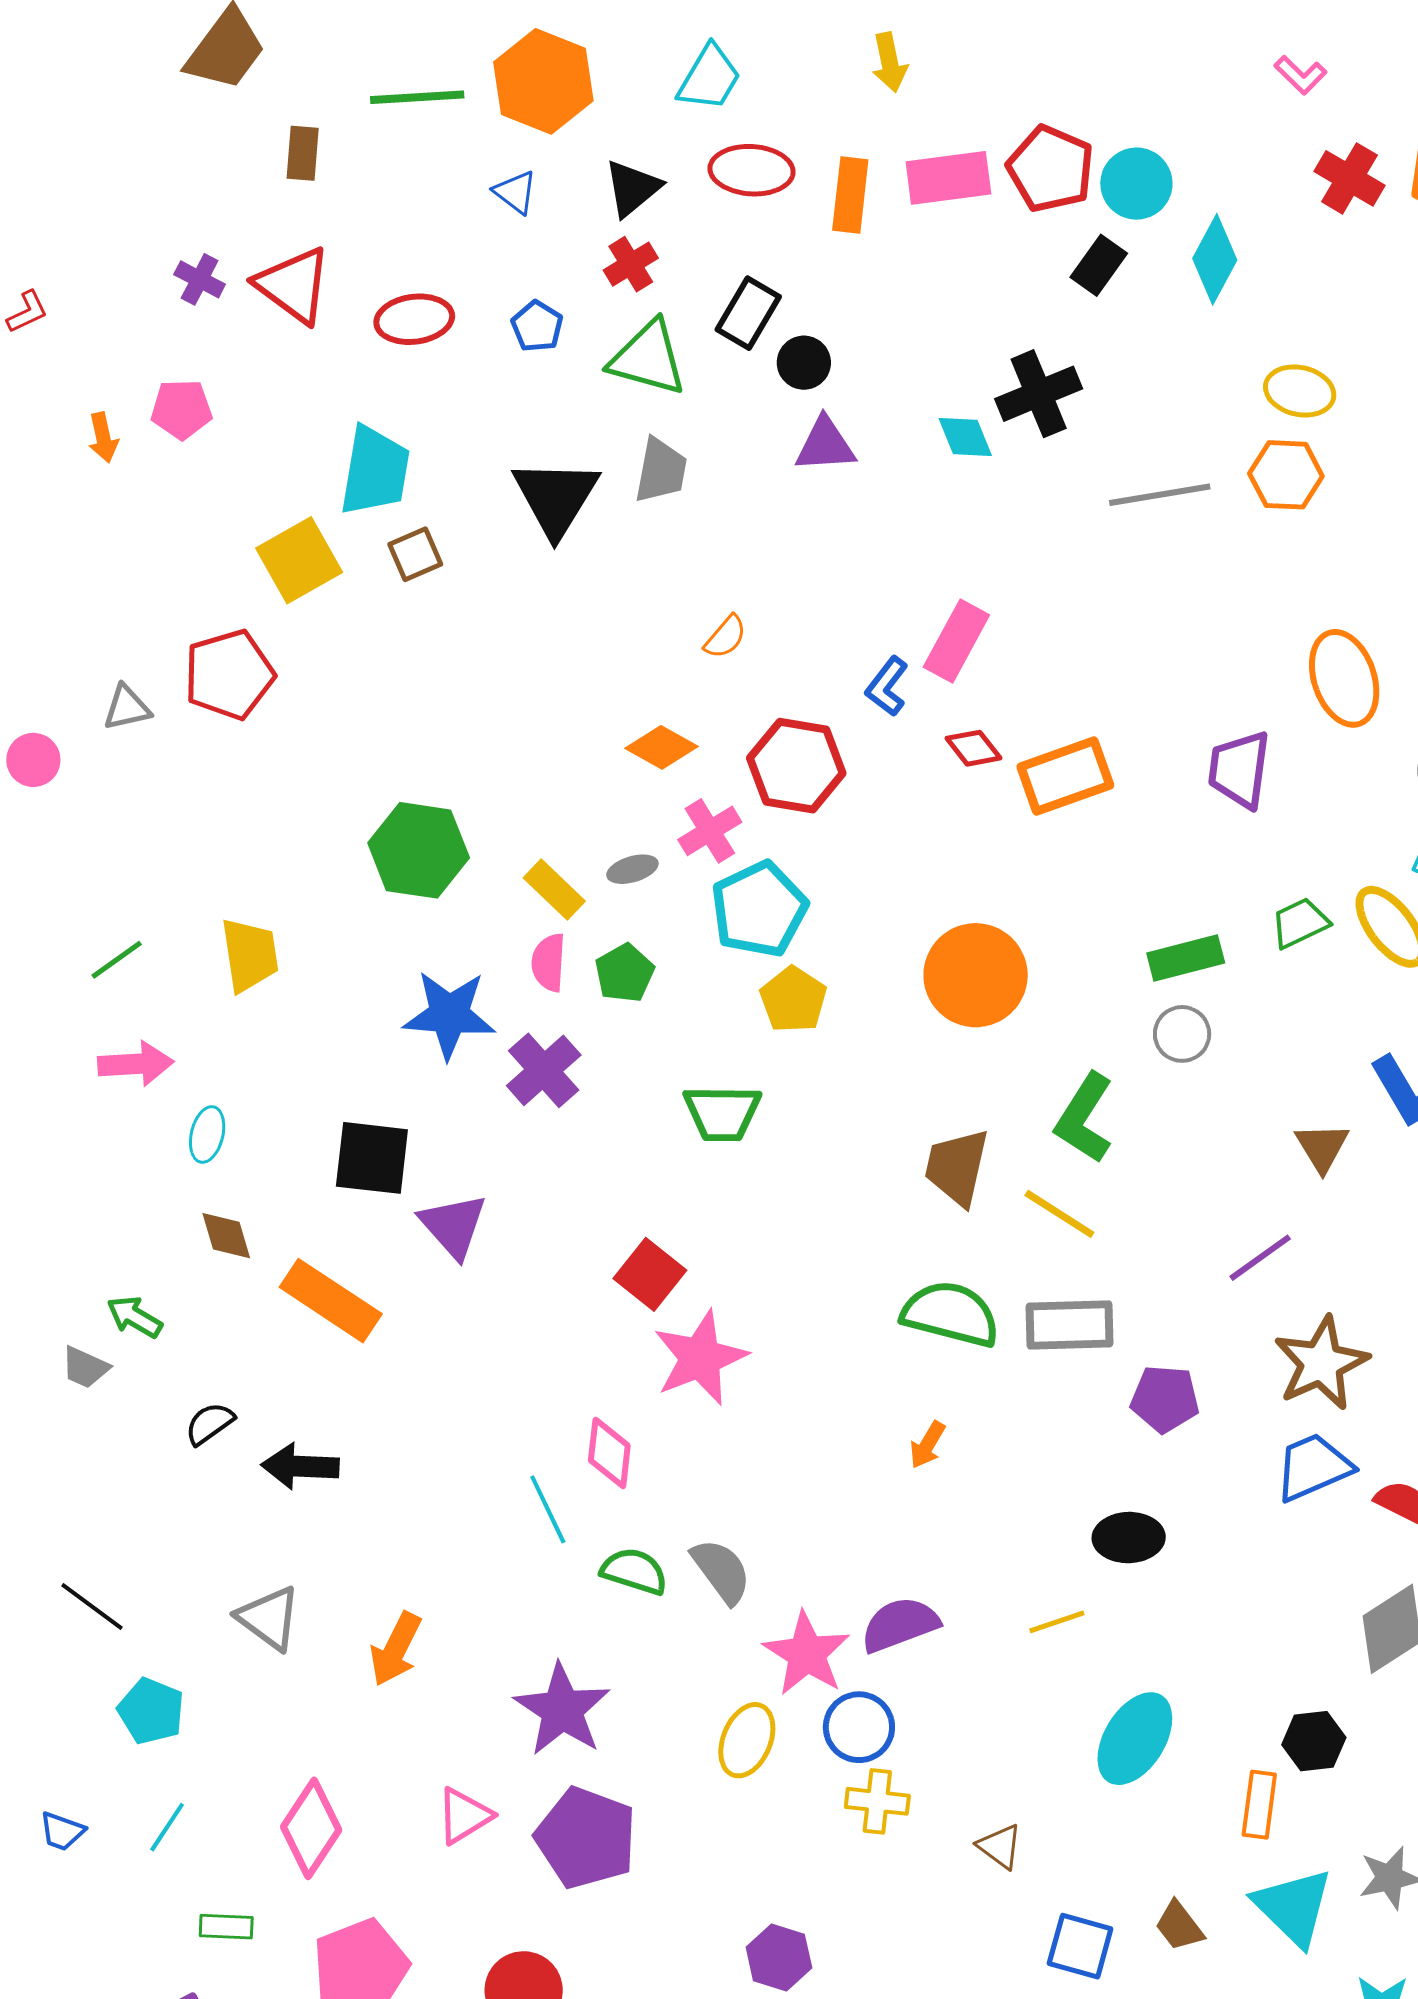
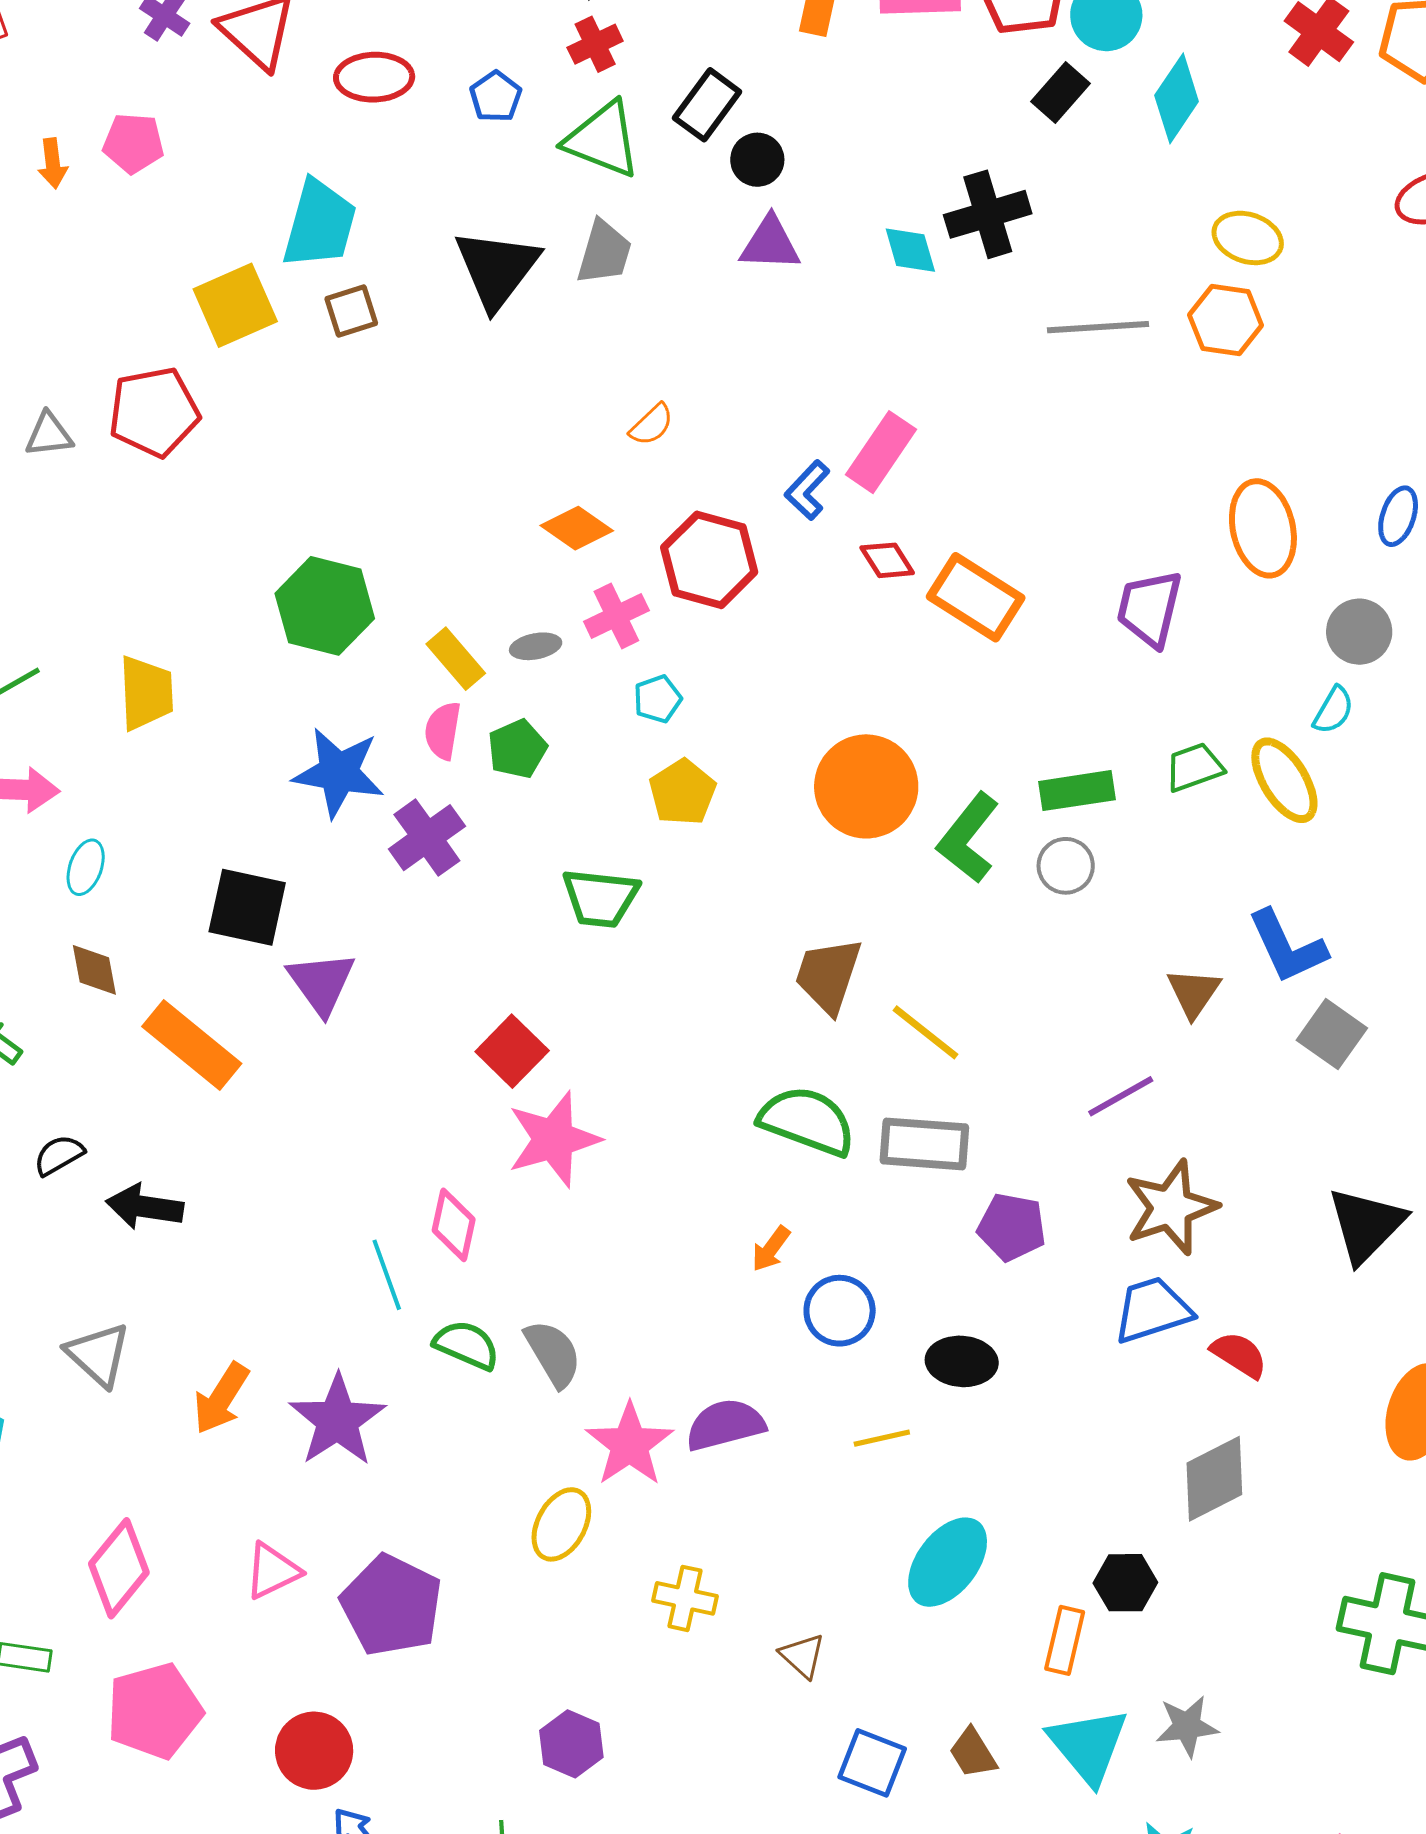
orange rectangle: (1065, 776) -> (976, 597), turned 46
cyan pentagon: (759, 909) -> (658, 699), size x0.5
green L-shape: (1084, 1118) -> (968, 838), moved
purple star: (562, 1710) -> (337, 1420), moved
blue circle: (859, 1727) -> (840, 1311), moved

